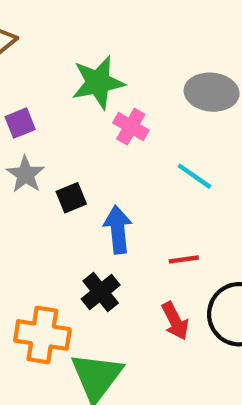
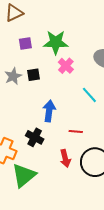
purple square: (20, 123) -> (25, 43), moved
black square: (71, 198) -> (33, 75), moved
black cross: (101, 292) -> (35, 137), turned -36

